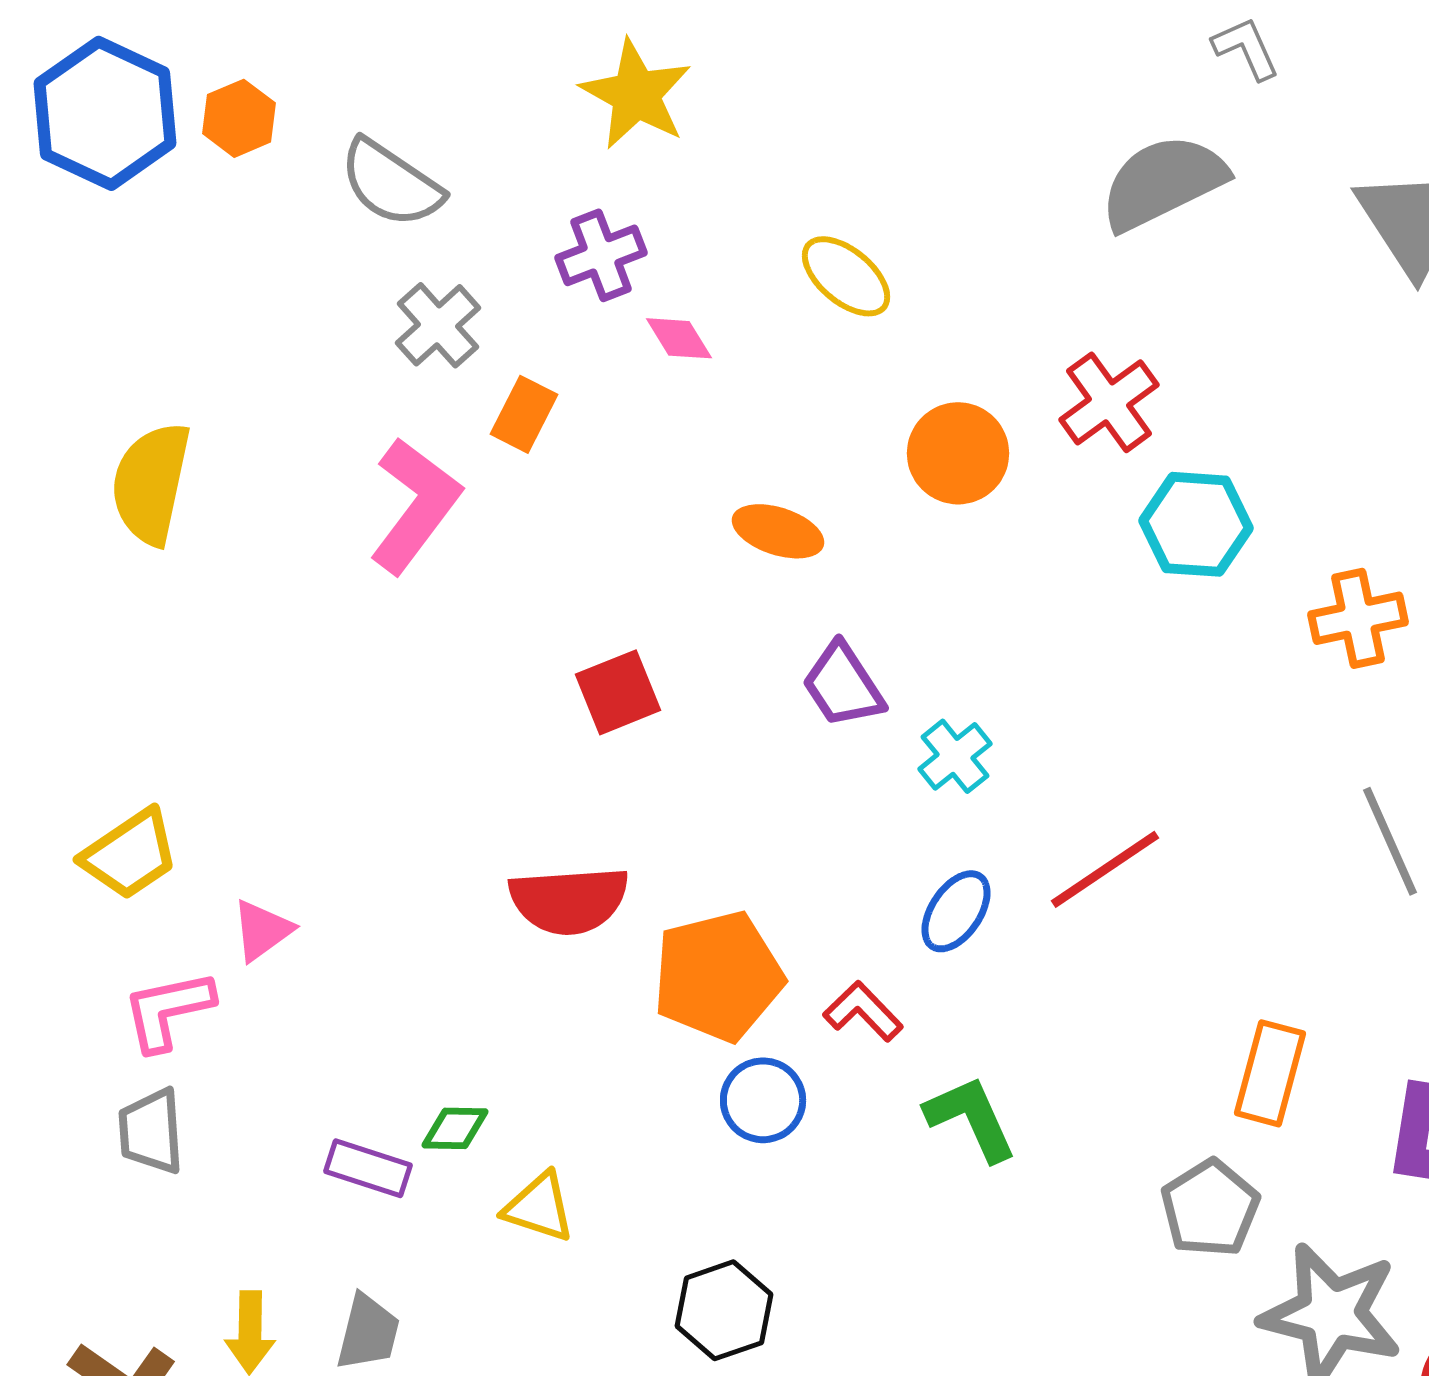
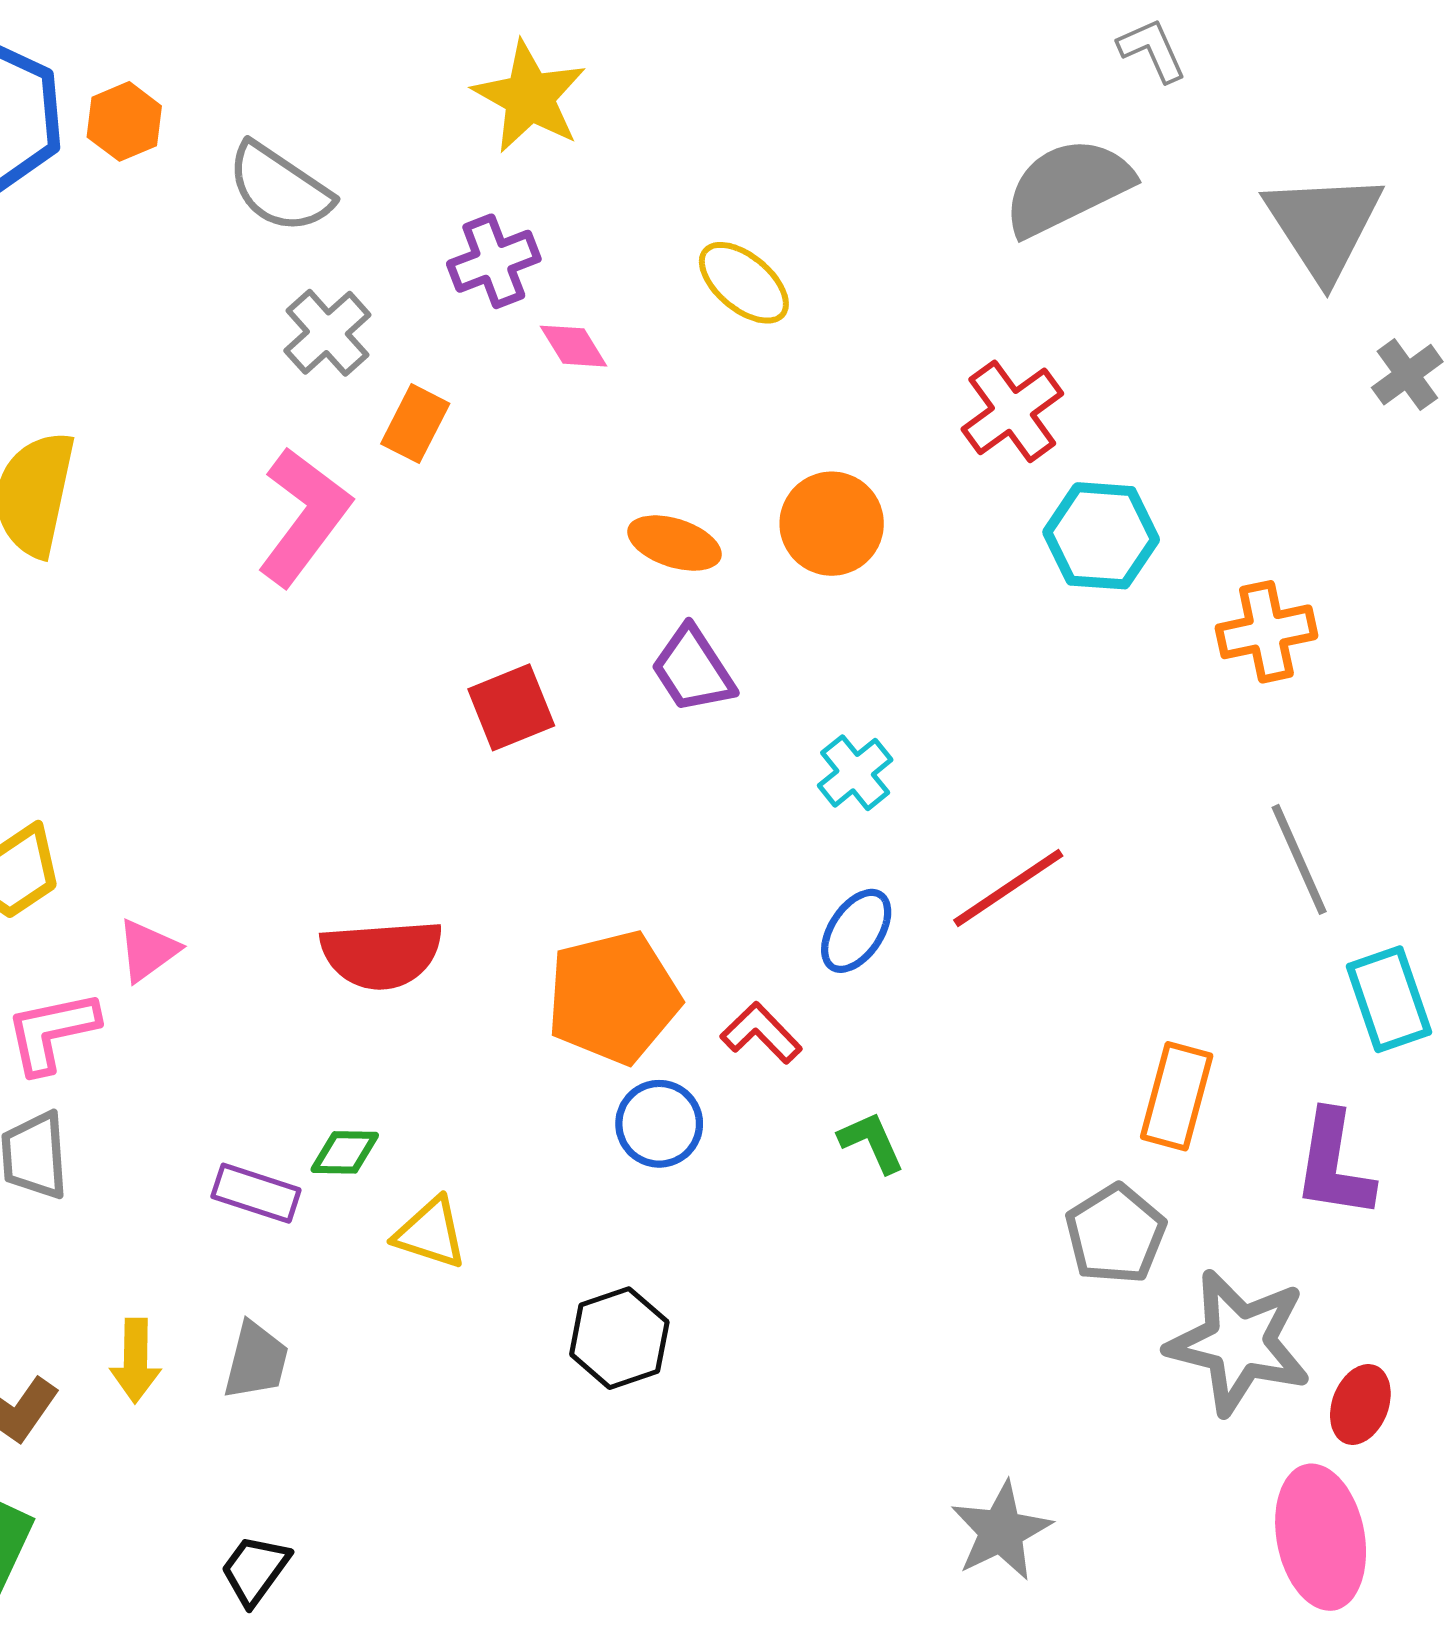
orange circle: (958, 453) -> (832, 524), moved
purple trapezoid: (843, 685) -> (693, 670), moved
red semicircle: (569, 900) -> (382, 954), moved
green L-shape: (971, 1118) -> (871, 1142), size x0.7

